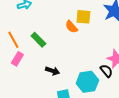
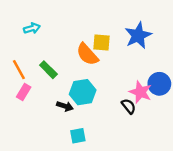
orange semicircle: (71, 27) -> (87, 54), size x1.5
cyan hexagon: (87, 82) -> (83, 92), moved

